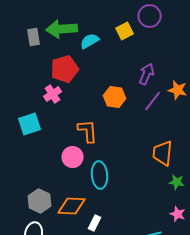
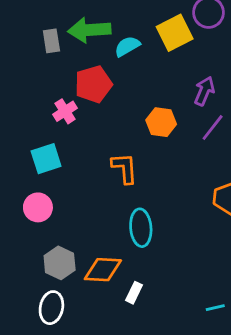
yellow square: (125, 31) -> (175, 33), size x1.5
pink cross: (53, 94) -> (65, 111), moved
pink circle: (73, 157) -> (38, 207), moved

